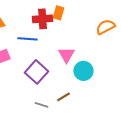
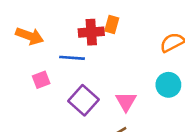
pink triangle: (66, 55) -> (126, 102), moved
cyan circle: (83, 71) -> (168, 85), moved

